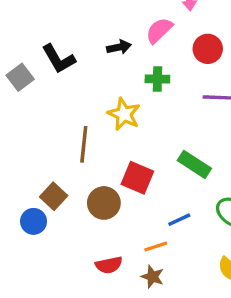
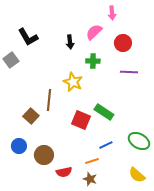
black arrow: (119, 47) -> (70, 42), turned 96
black L-shape: (59, 59) -> (28, 37), moved
green rectangle: (194, 164) -> (104, 112), moved
brown square: (54, 196) -> (31, 116), moved
brown circle: (104, 203) -> (44, 155), moved

